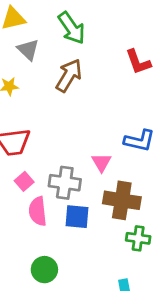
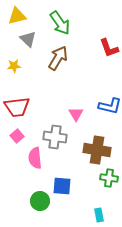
pink triangle: (101, 162) -> (76, 114), moved
pink square: (24, 181) -> (17, 136), moved
blue square: (77, 217) -> (62, 186), moved

